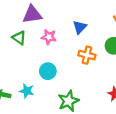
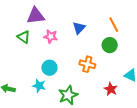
orange cross: (87, 55) -> (87, 64), moved
cyan star: (27, 91) -> (39, 86), moved

